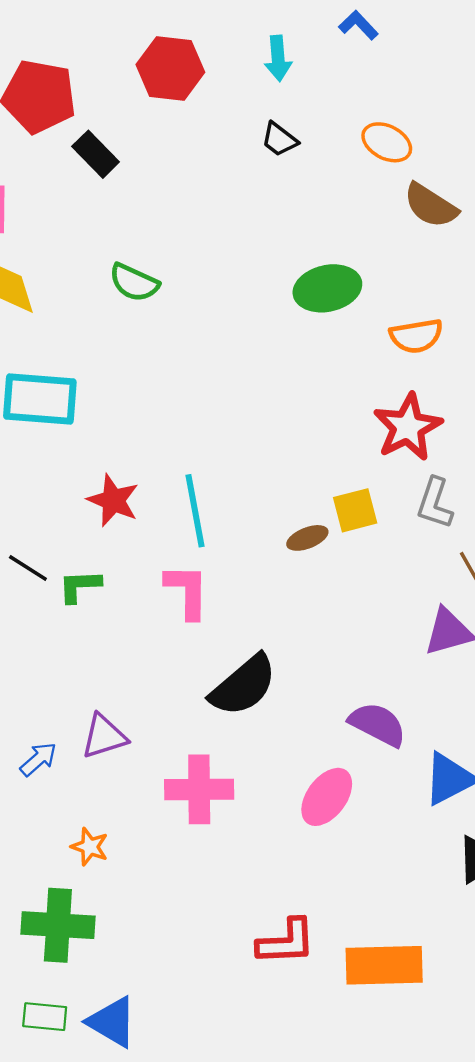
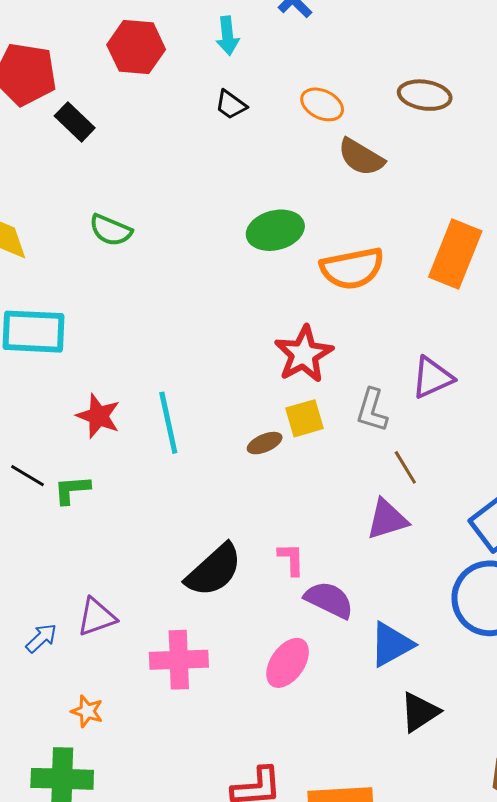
orange semicircle: (416, 336) -> (352, 268), size x1.4
red star: (408, 427) -> (304, 354), moved
pink L-shape: (187, 591) -> (291, 559), moved, size x0.7

